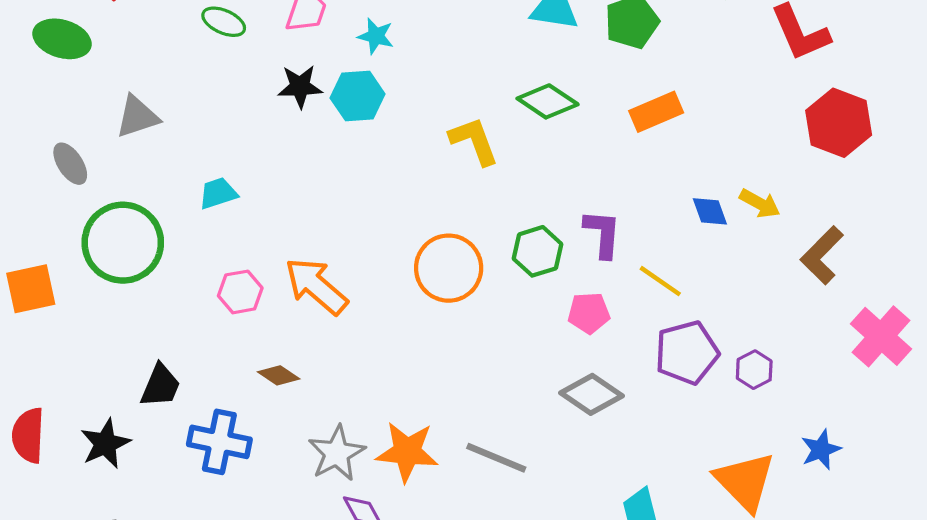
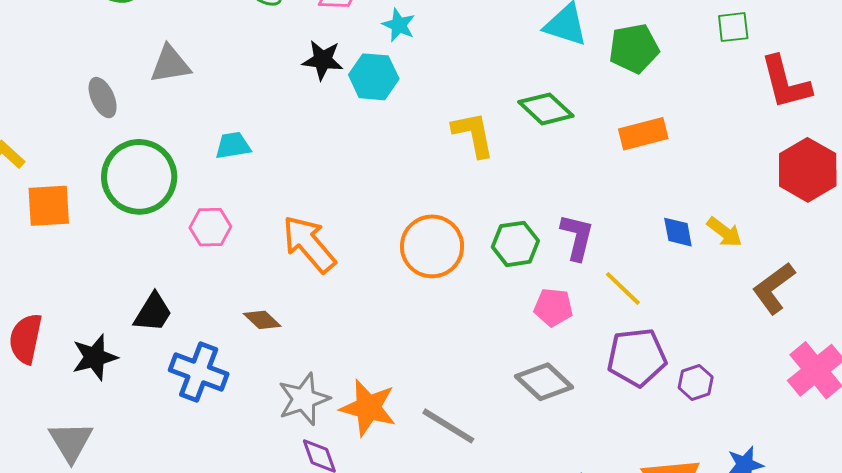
pink hexagon: (240, 292) -> (210, 227), moved

